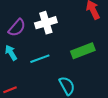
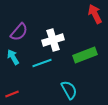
white cross: (46, 23) -> (53, 40), moved

